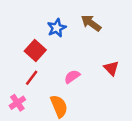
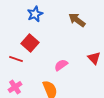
blue star: (57, 28) -> (35, 14), moved
red line: (32, 78) -> (16, 59), moved, turned 72

